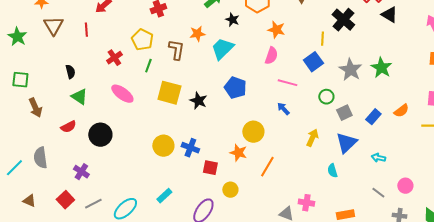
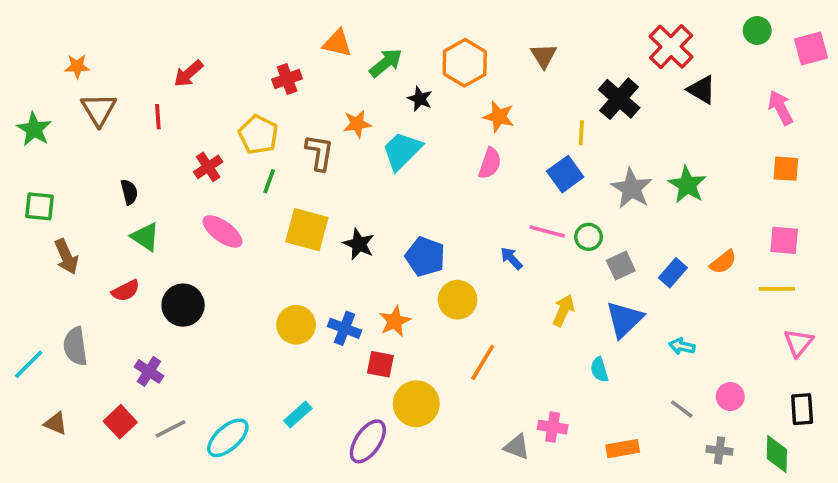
pink line: (287, 83) -> (547, 231), moved
blue pentagon: (235, 88) -> (425, 257), moved
orange star: (238, 153) -> (395, 321), moved, turned 30
yellow circle: (230, 190) -> (416, 404), size x1.6

